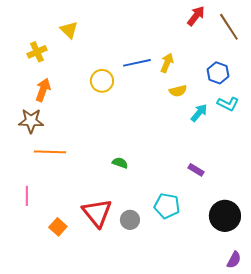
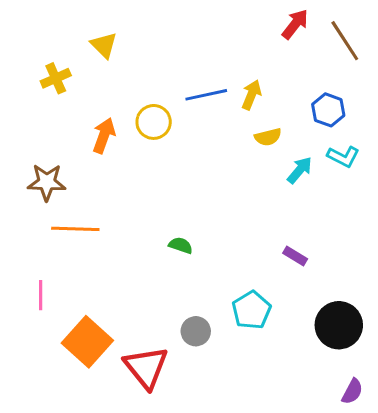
orange arrow: (43, 90) -> (104, 136), moved
cyan pentagon: (167, 206) -> (251, 310), turned 30
red triangle: (97, 213) -> (146, 367), moved
orange square: (58, 227) -> (87, 342), size x1.8

